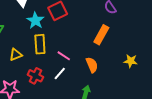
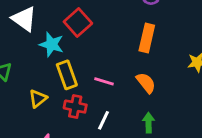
white line: (60, 73) -> (103, 120), moved
red cross: (35, 76) -> (75, 107), moved

